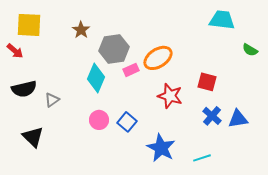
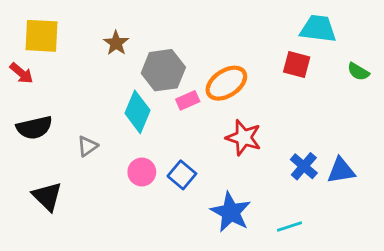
red square: (207, 82) -> (297, 64), moved
gray triangle: (52, 100) -> (87, 146), moved

